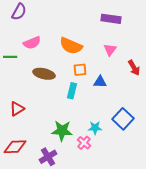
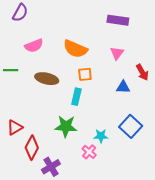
green line: (10, 57) -> (11, 70), moved
blue triangle: (100, 82) -> (123, 87), moved
red triangle: (17, 109) -> (15, 127), moved
green star: (62, 131) -> (66, 126), moved
red diamond: (15, 147) -> (32, 148), moved, turned -60

